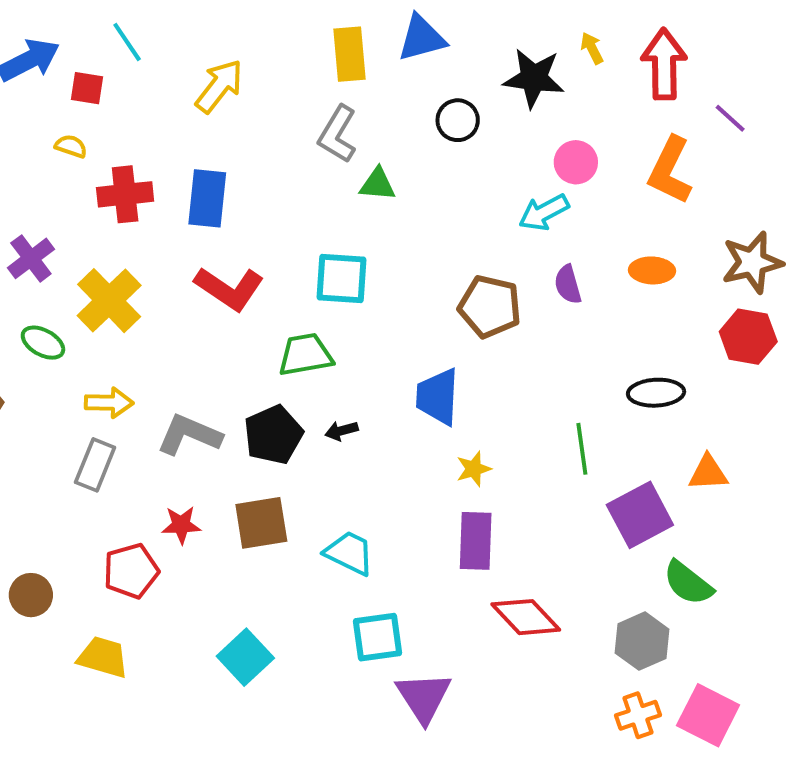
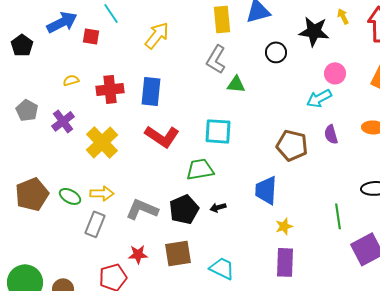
yellow semicircle: (71, 146) -> (71, 80), moved, turned -35
green ellipse: (43, 343) -> (70, 196), moved

